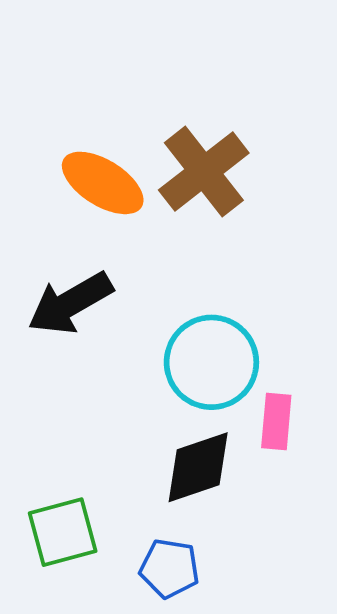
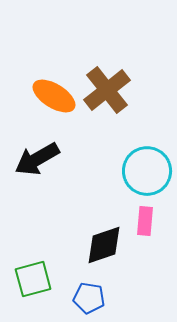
cyan circle: (211, 362) -> (147, 171), moved

